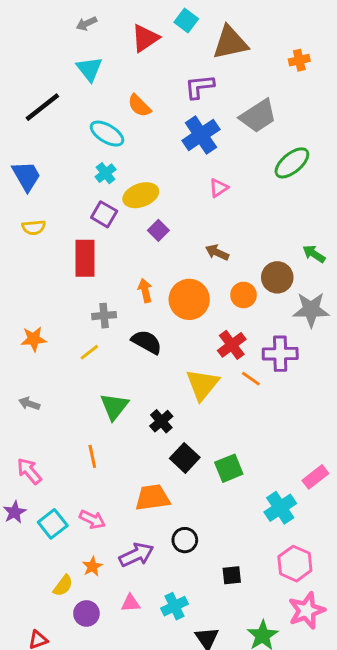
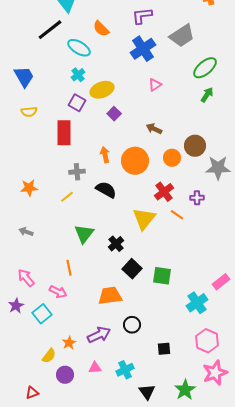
black line: (42, 107) -> (50, 30), moved
green arrow: (314, 254) -> (207, 95), moved, turned 91
purple cross: (280, 354) -> (197, 198), size x0.6
green square: (229, 468) -> (162, 276), turned 30
pink arrow: (92, 520) -> (58, 292), moved

